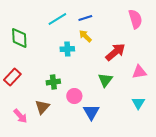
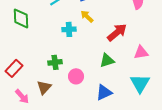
red rectangle: (12, 77) -> (14, 68), moved
green triangle: (105, 80) -> (107, 60), turned 35
cyan triangle: (138, 103) -> (140, 83), size x1.5
blue triangle: (91, 112) -> (104, 92), moved, turned 36

